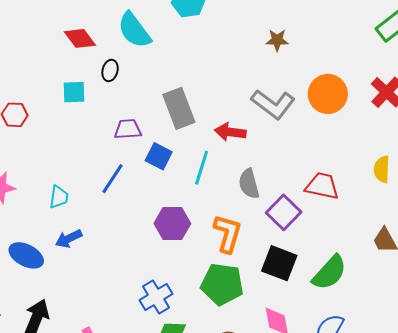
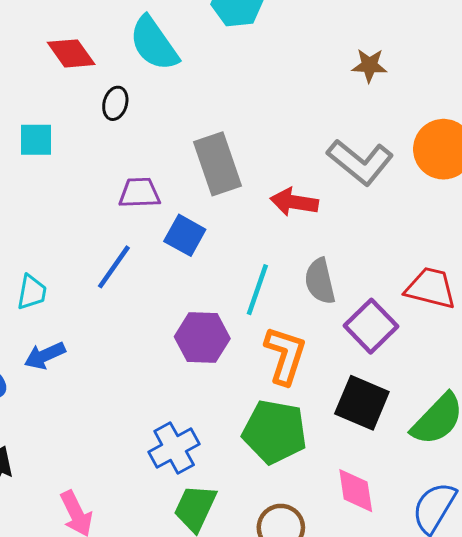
cyan square: (74, 92) -> (36, 140), moved
cyan line: (202, 168) -> (257, 290), moved

